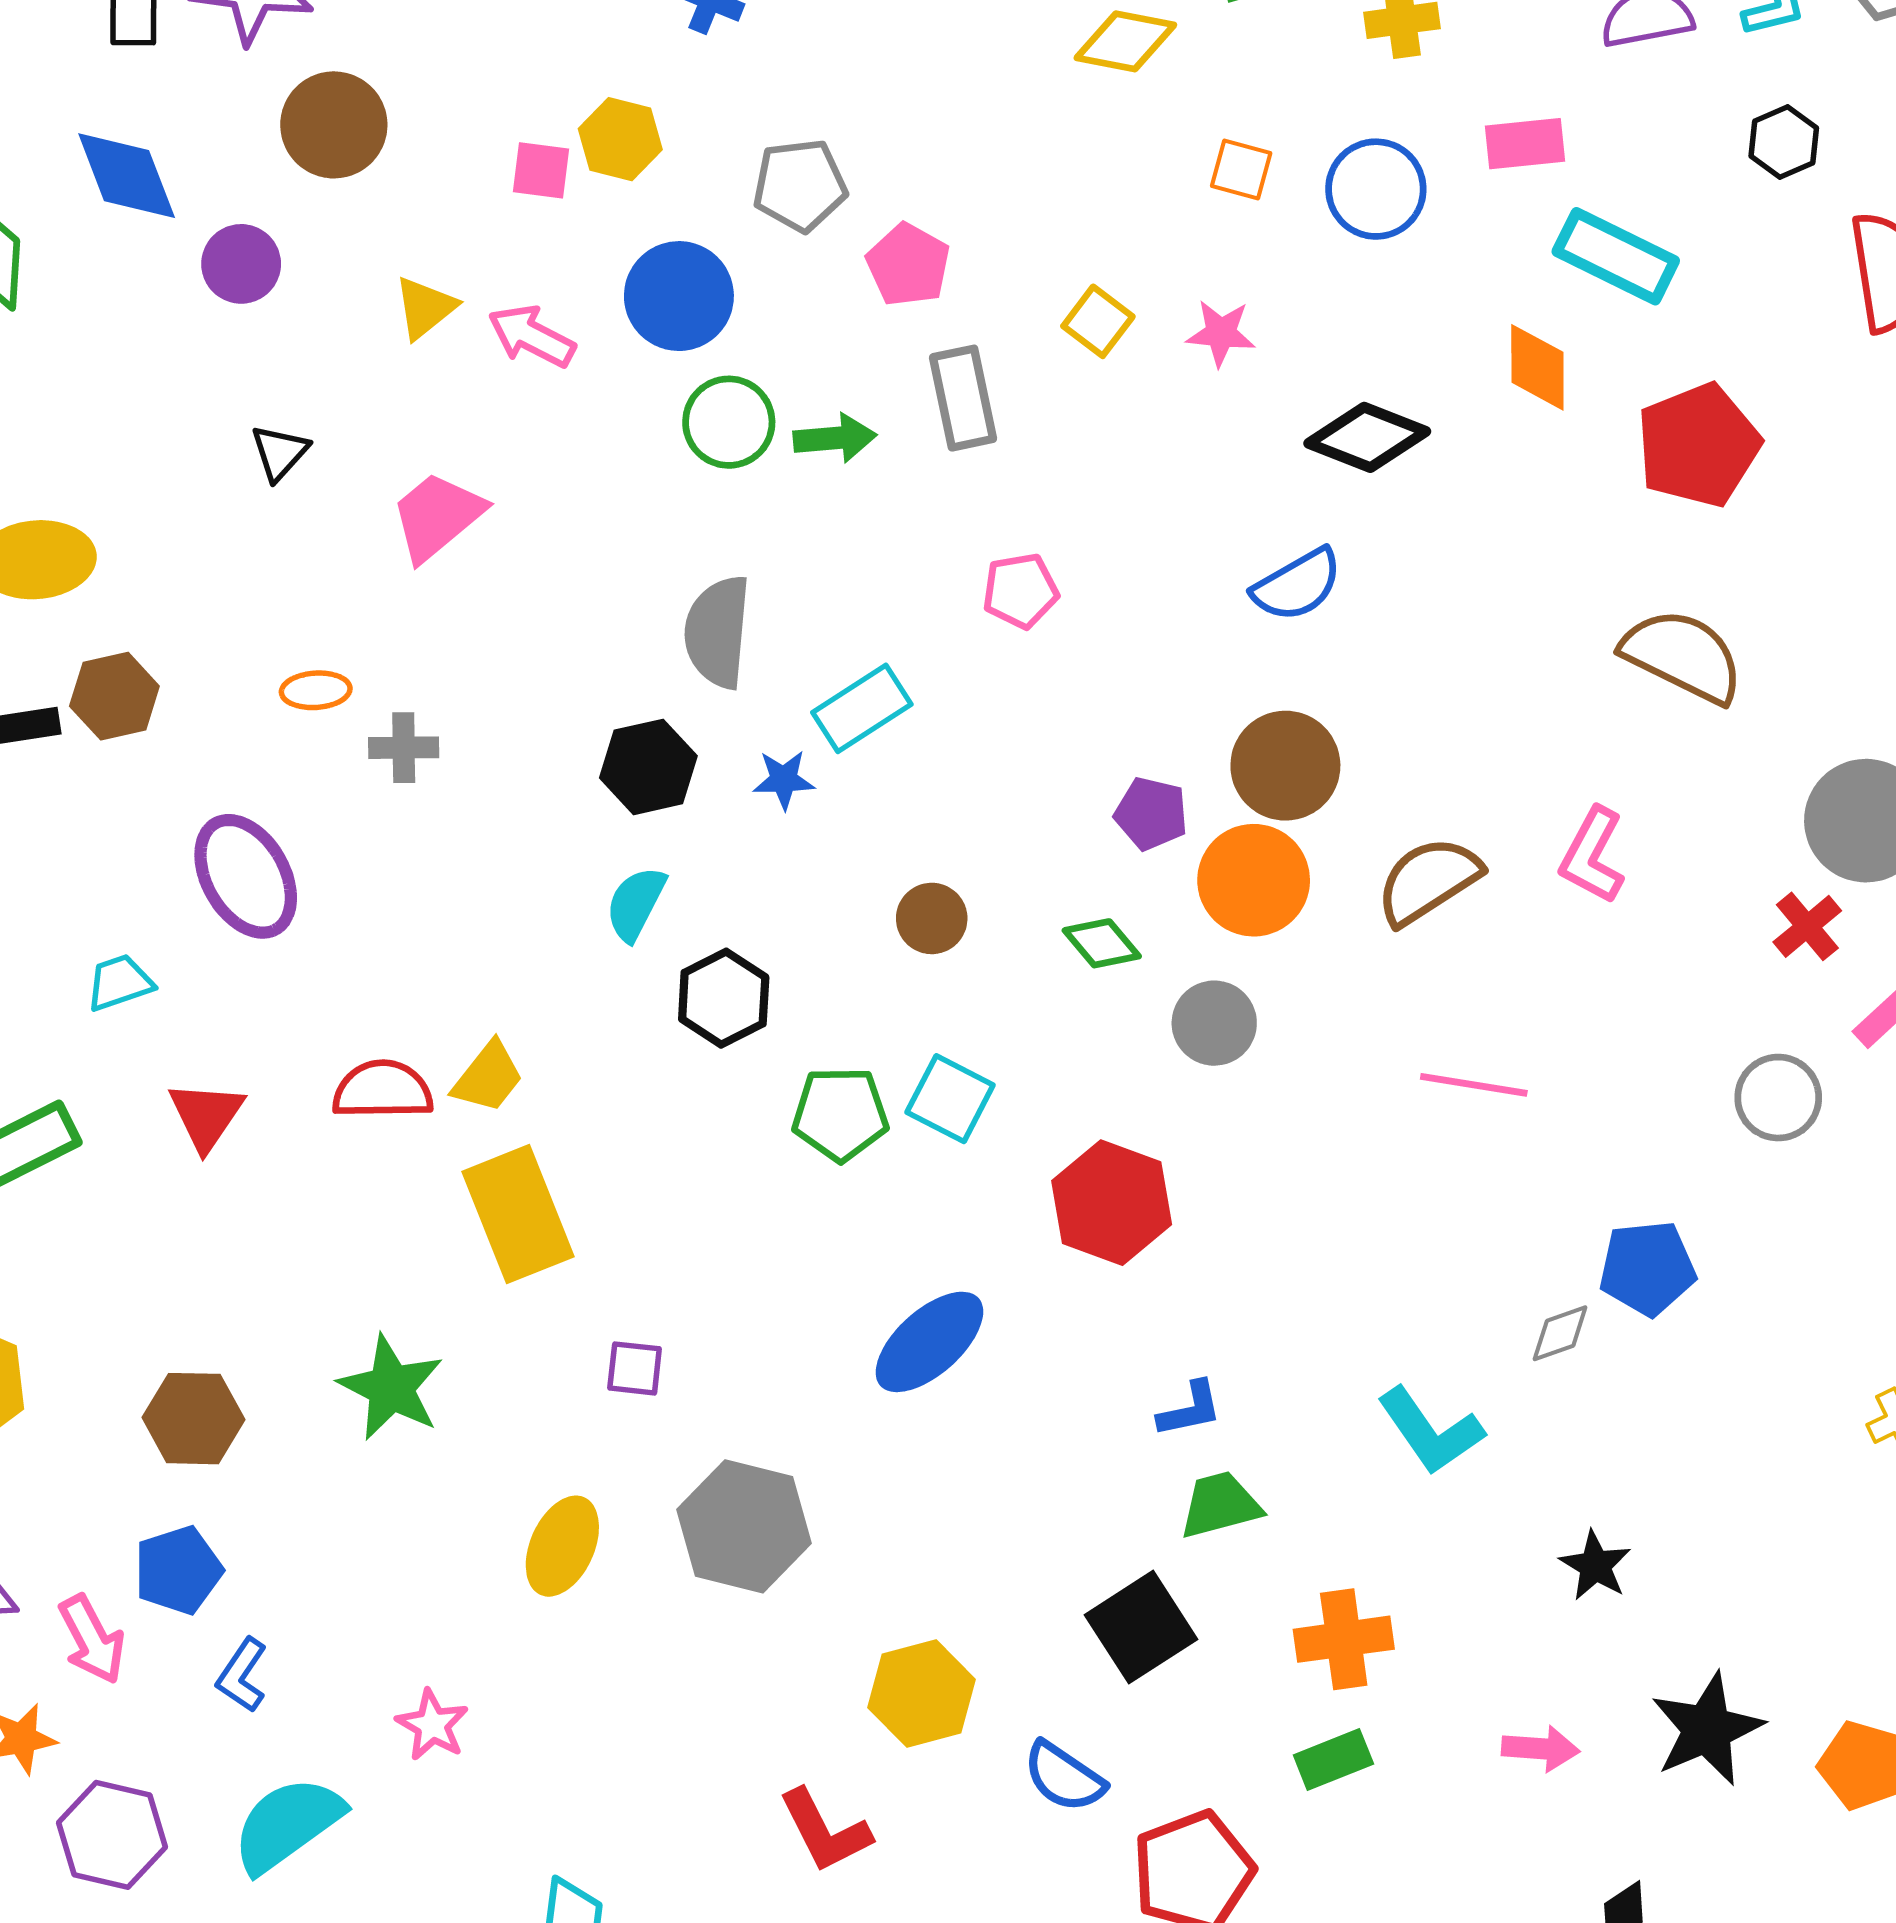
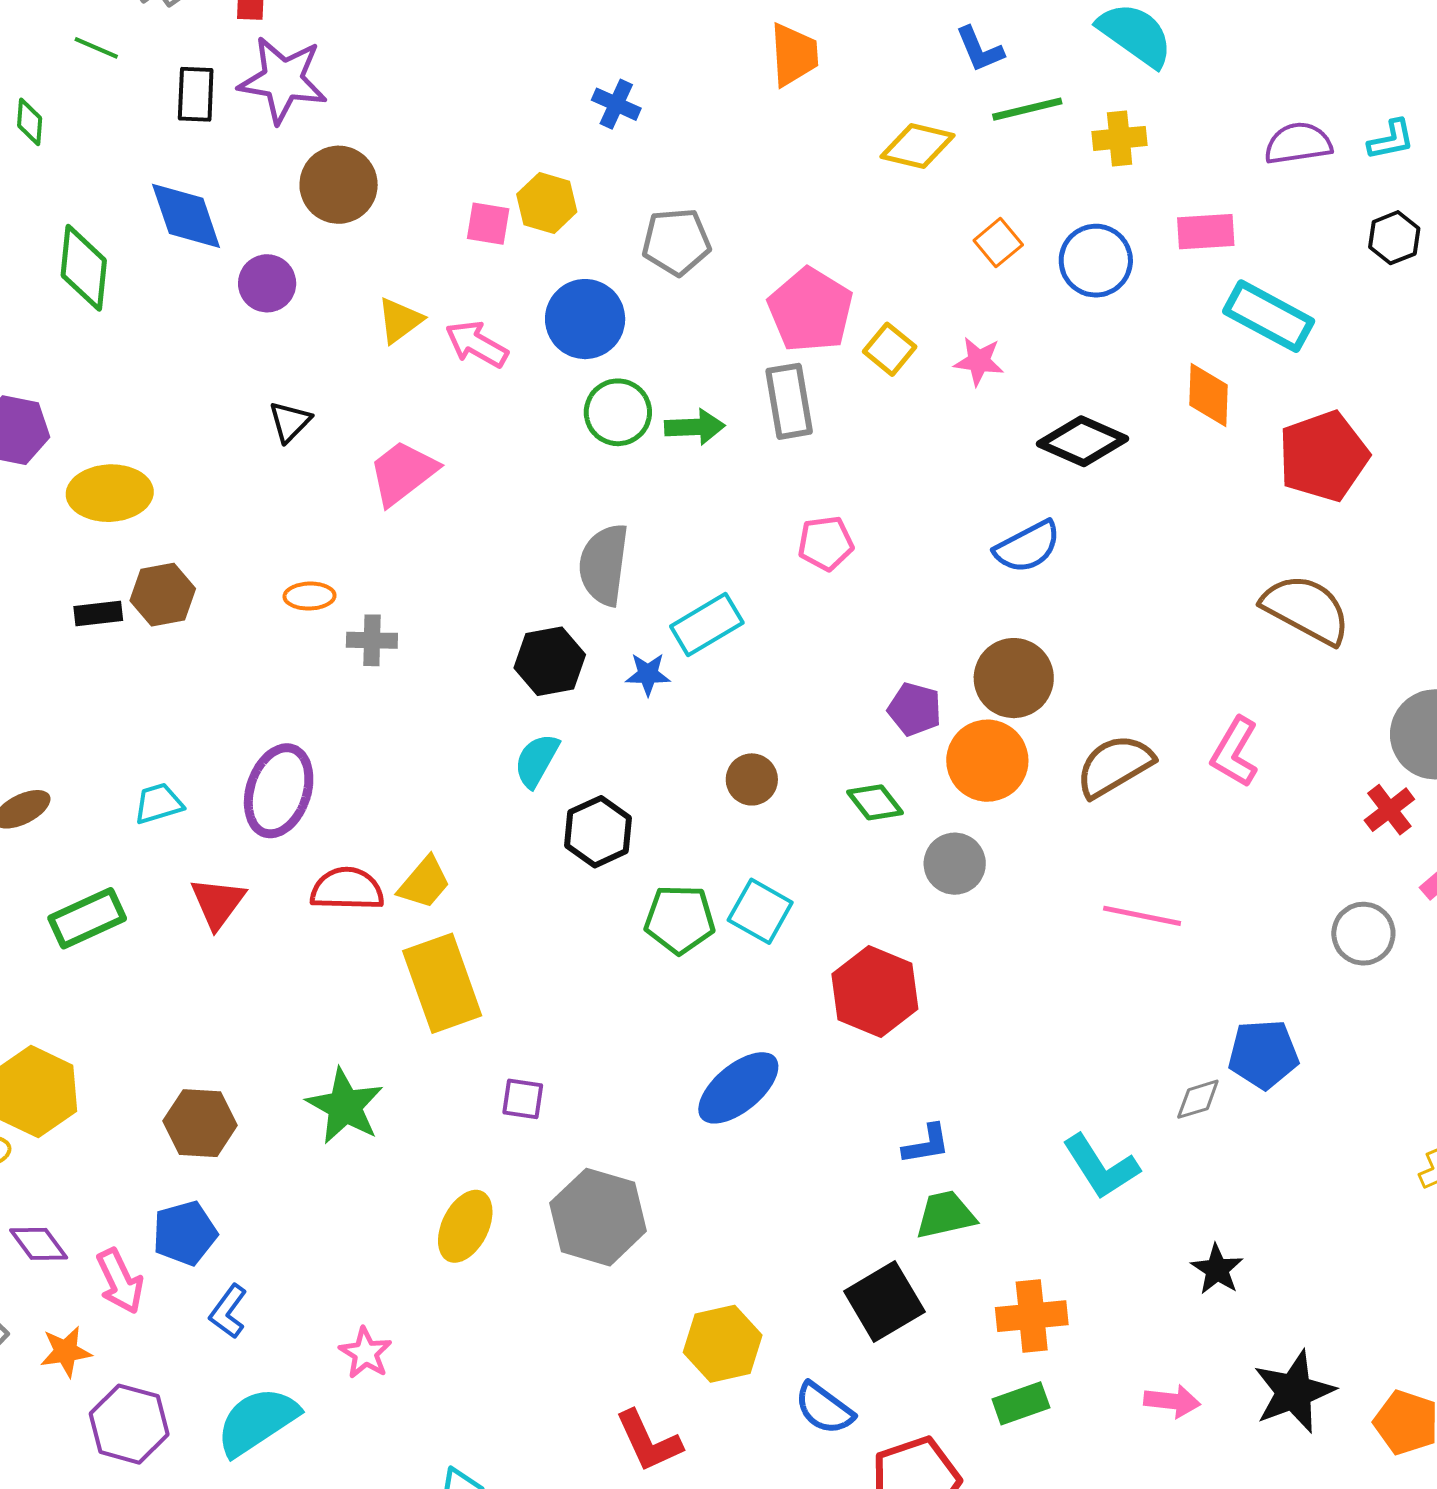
orange square: (1241, 170) -> (998, 243), turned 33
pink pentagon: (908, 265) -> (810, 310), moved, size x1.4
purple ellipse: (246, 876) -> (279, 791), moved, turned 46

